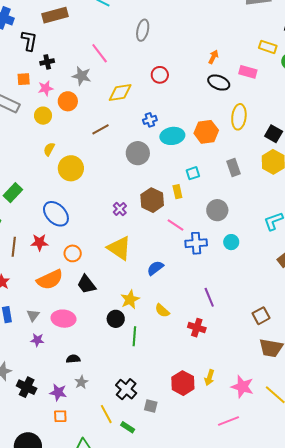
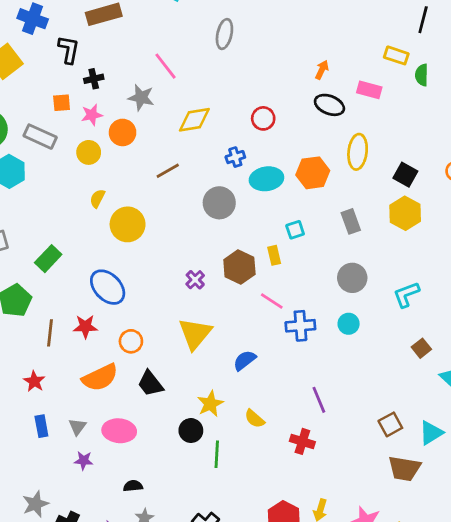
red circle: (160, 75) -> (263, 118), moved
gray circle: (217, 210) -> (352, 278), moved
yellow triangle: (119, 248) -> (195, 334), turned 36

